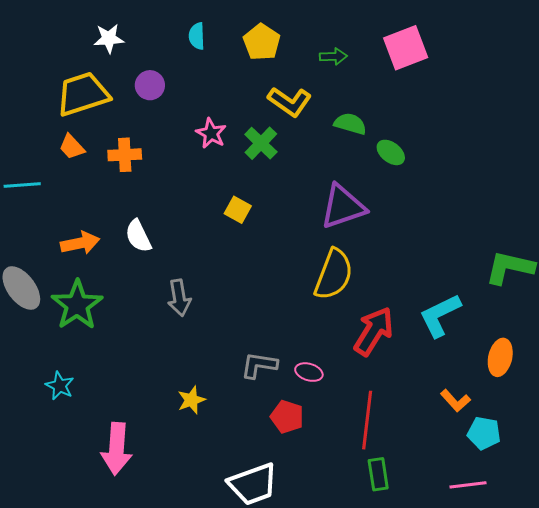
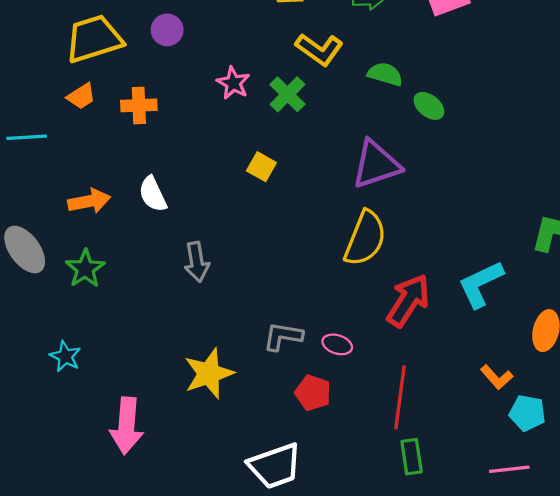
orange trapezoid: (72, 147) -> (81, 96), turned -80
green star: (77, 305) -> (85, 269), size x0.7
yellow star: (191, 400) -> (209, 374), size x1.6

